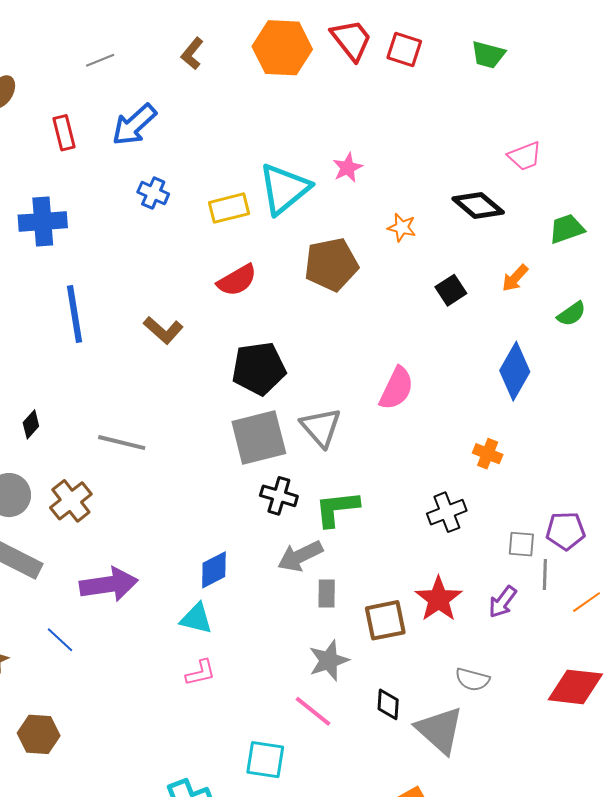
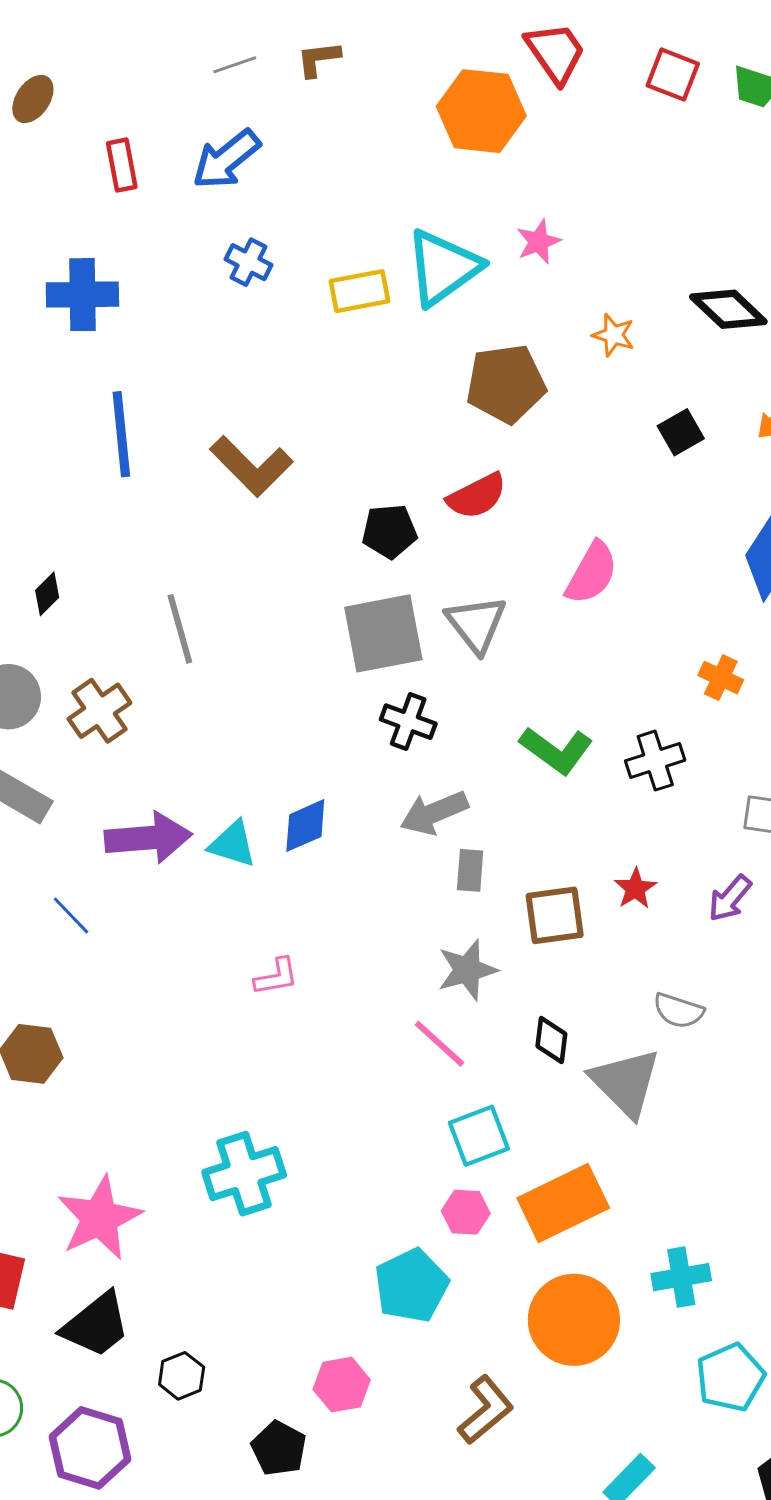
orange hexagon: (282, 48) -> (481, 111), moved
red square: (404, 49) -> (673, 75), moved
brown L-shape: (192, 54) -> (318, 59), turned 40
gray line: (100, 60) -> (235, 65), moved
red semicircle: (237, 280) -> (477, 496), moved
brown L-shape: (163, 330) -> (251, 466), size x1.4
black pentagon: (259, 368) -> (389, 531), size x0.7
gray line: (122, 443) -> (180, 629), turned 57
green L-shape: (337, 509) -> (556, 750), moved, turned -141
red star: (439, 599) -> (635, 888), size x0.6
cyan triangle: (196, 619) -> (233, 844), moved
cyan square: (265, 760) -> (479, 1136), moved, turned -33

